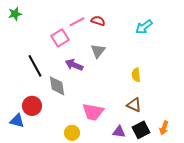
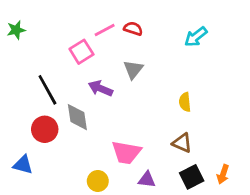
green star: (15, 14) -> (16, 30), moved
red circle: (32, 106) -> (45, 129), moved
purple triangle: (119, 132) -> (147, 180), moved

